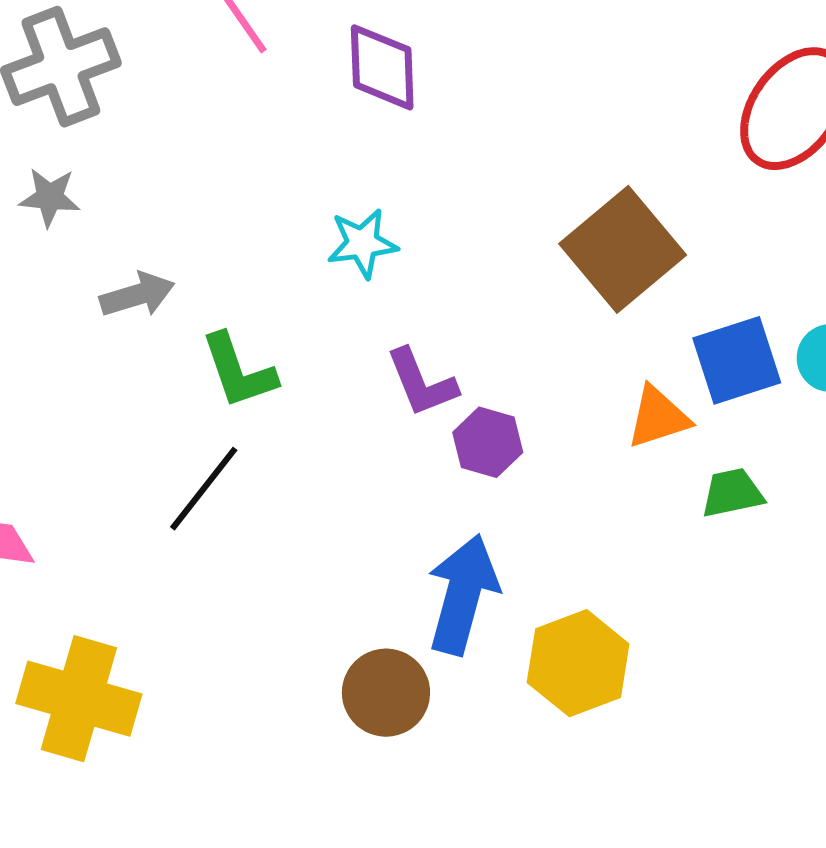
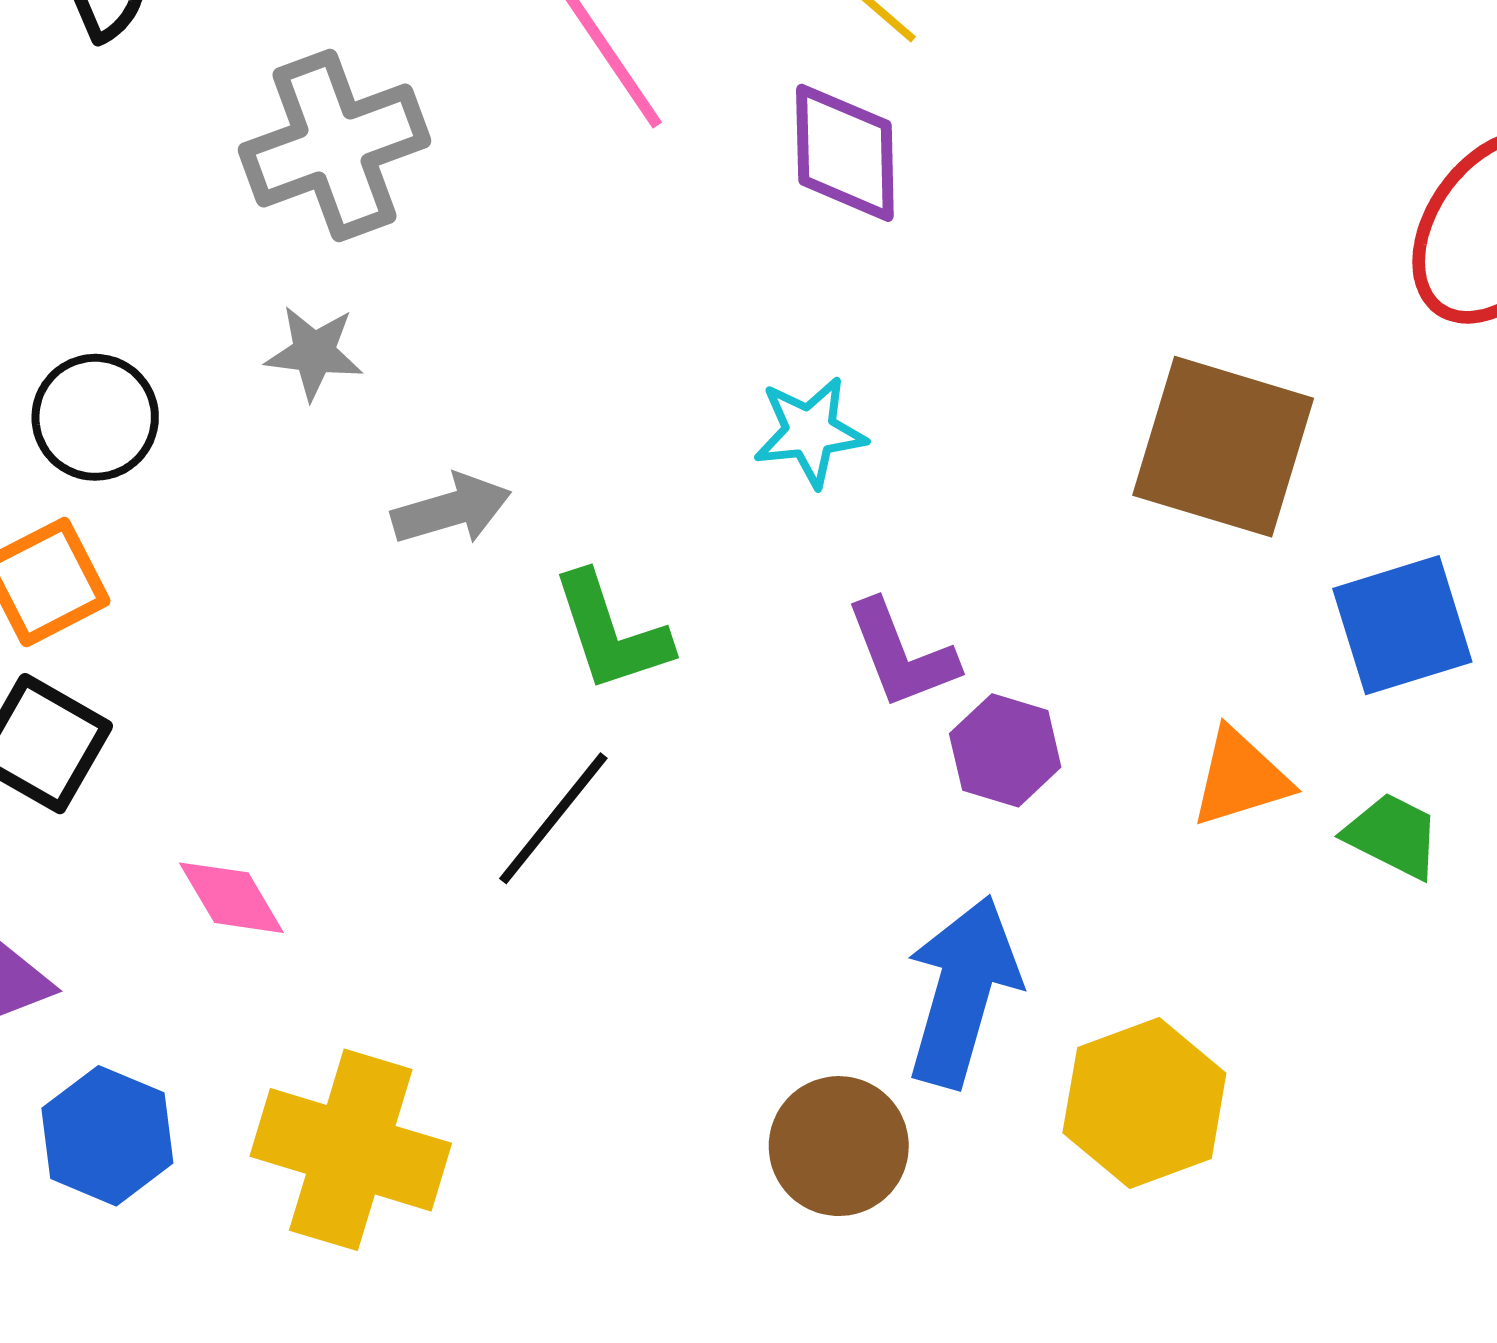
brown square: (623, 249) -> (1223, 447), turned -34
orange triangle: (658, 417) -> (1240, 778), moved
green trapezoid: (732, 493) -> (1393, 836), turned 38

